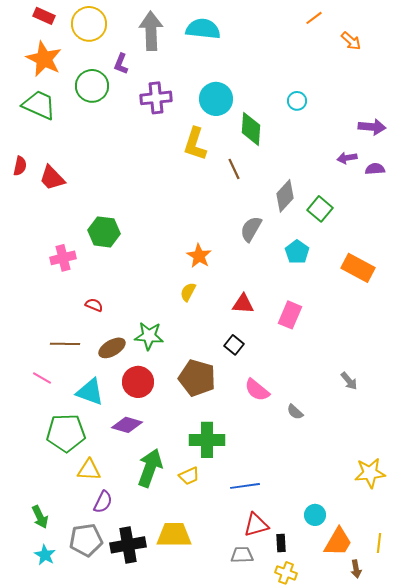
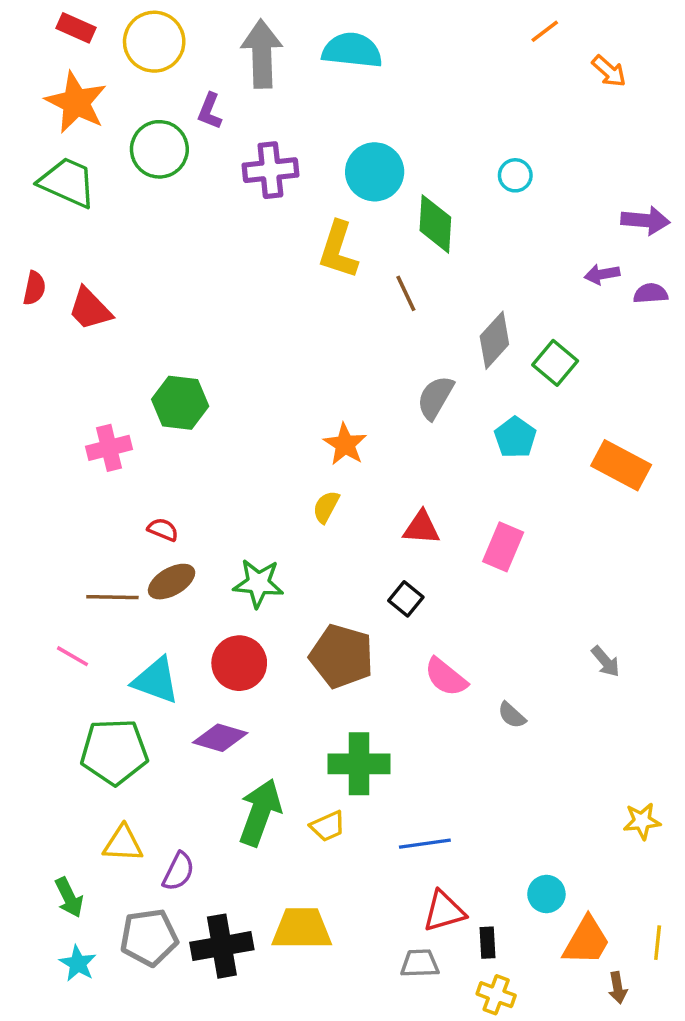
brown ellipse: (112, 348) -> (172, 582), moved
yellow triangle: (89, 470) -> (123, 844), moved
yellow star: (370, 473) -> (642, 821), size x0.7

